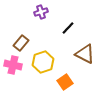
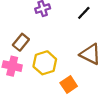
black line: (68, 28) -> (84, 13), moved

